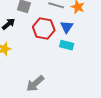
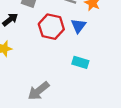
cyan rectangle: (67, 45) -> (80, 62), moved

